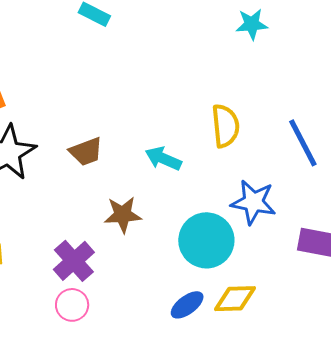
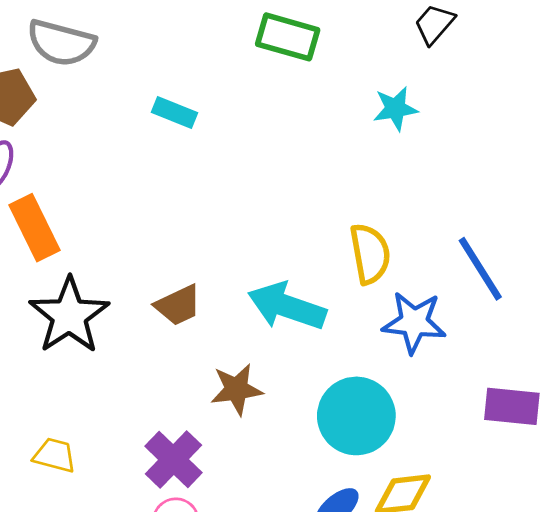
cyan arrow: (163, 158) -> (287, 306), size x1.5
blue star: (253, 202) -> (414, 322), moved

